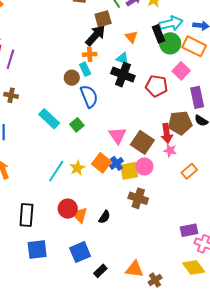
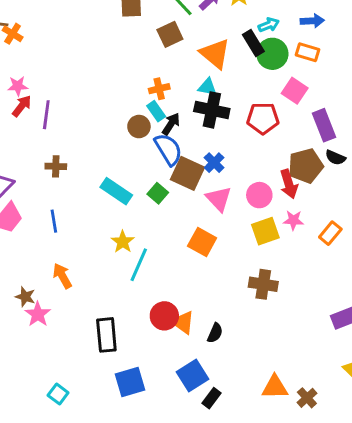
cyan arrow: (171, 23) -> (269, 25), size x0.6
black arrow: (95, 36) -> (171, 124), moved, size x0.7
orange triangle: (131, 37) -> (215, 54), size x1.6
orange rectangle: (194, 46) -> (307, 52), size x0.7
brown square: (142, 142) -> (187, 173), moved
pink star: (170, 150) -> (293, 220), moved
blue cross: (116, 163) -> (214, 163), moved
pink circle: (144, 166) -> (259, 195), moved
yellow star: (77, 168) -> (123, 242), moved
yellow square: (129, 171) -> (265, 231), moved
black semicircle: (104, 217) -> (215, 333), moved
black rectangle: (100, 271) -> (211, 398), moved

